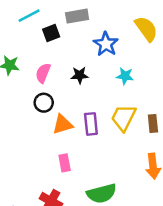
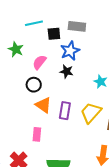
cyan line: (29, 16) -> (34, 23), moved
blue star: (106, 44) -> (70, 51), moved
orange triangle: (63, 124) -> (43, 105), turned 36

